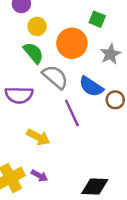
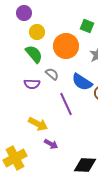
gray semicircle: (55, 77) -> (52, 74), size x0.6
purple semicircle: (19, 95) -> (32, 84), moved, size x0.7
purple arrow: (39, 176) -> (51, 144), moved

